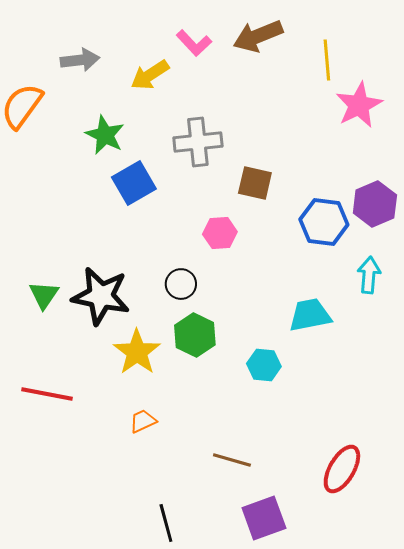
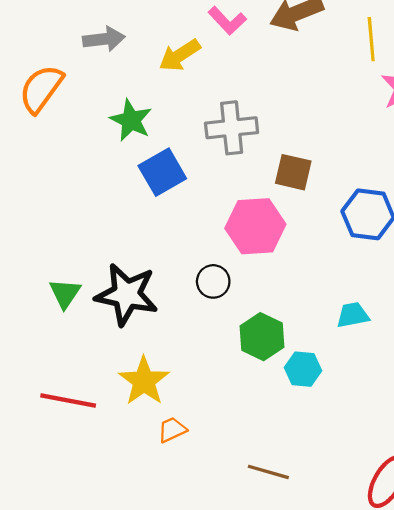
pink hexagon: (220, 233) -> (255, 226), size x1.6
cyan trapezoid: (310, 315) -> (353, 315), size x0.7
green hexagon: (195, 335) -> (262, 337), moved
yellow star: (137, 352) -> (144, 381), moved

